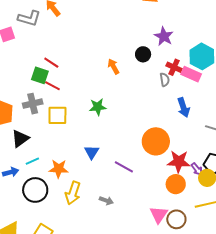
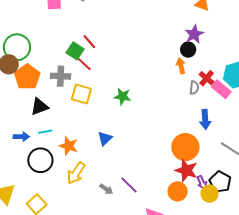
purple star: (164, 36) -> (194, 34), moved
black circle: (143, 54) -> (188, 50), moved
orange arrow: (113, 66) -> (181, 66), moved
orange circle: (156, 141) -> (185, 147), moved
purple line: (124, 167) -> (129, 185), moved

